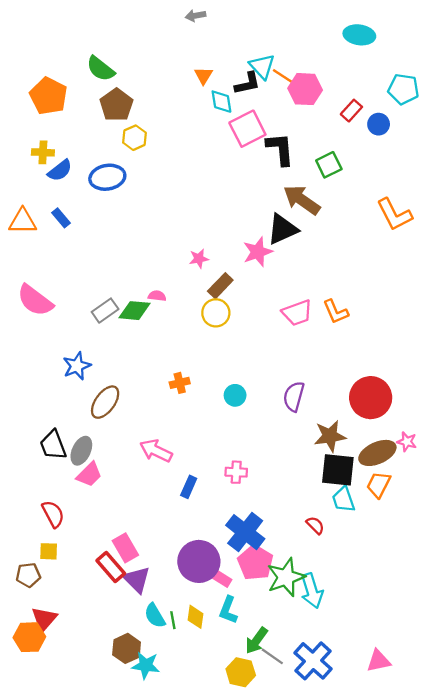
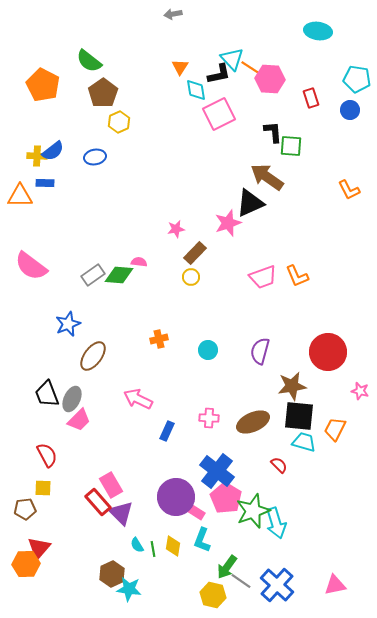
red rectangle: (351, 111) -> (311, 98), turned -60
blue circle: (379, 124) -> (350, 110), moved
black L-shape: (280, 149) -> (273, 132), moved, size x0.7
yellow cross: (43, 152) -> (37, 156), moved
green square: (329, 165) -> (291, 146), turned 30
blue ellipse: (107, 177) -> (95, 157), size x0.7
orange L-shape: (394, 215) -> (349, 190), size x0.7
blue rectangle: (61, 218) -> (45, 183), moved, turned -48
yellow circle: (216, 313) -> (191, 277), size x0.7
brown ellipse: (377, 453) -> (253, 422), moved
cyan trapezoid: (344, 499) -> (304, 442), turned 125
cyan semicircle: (155, 616) -> (137, 545), size x0.7

